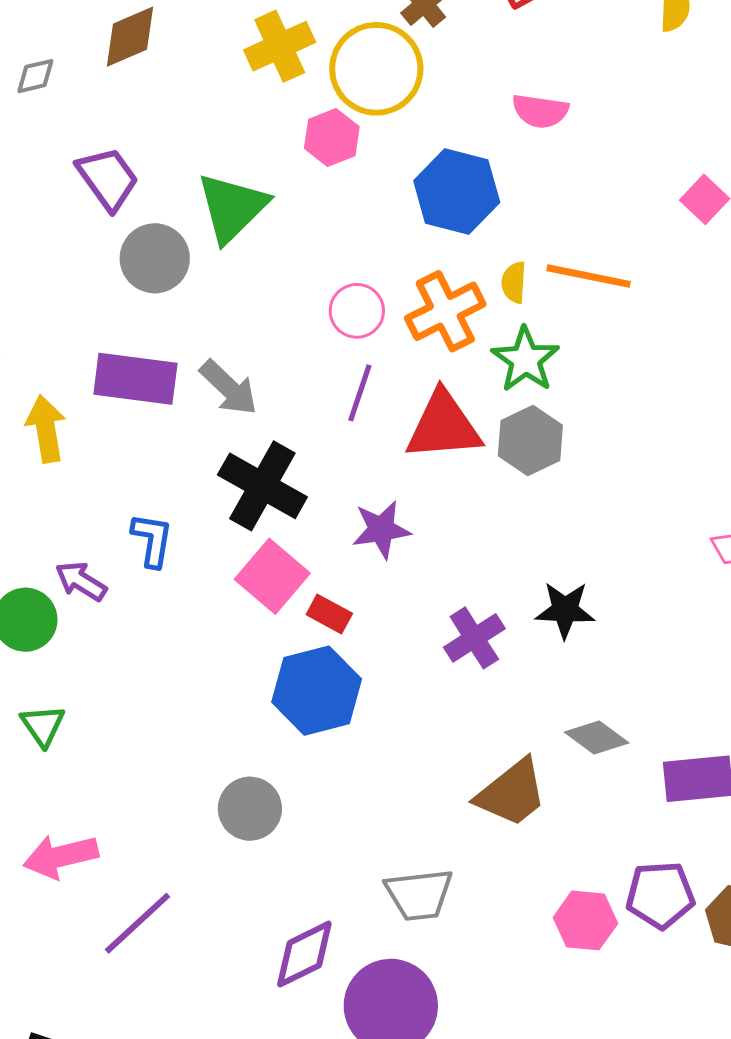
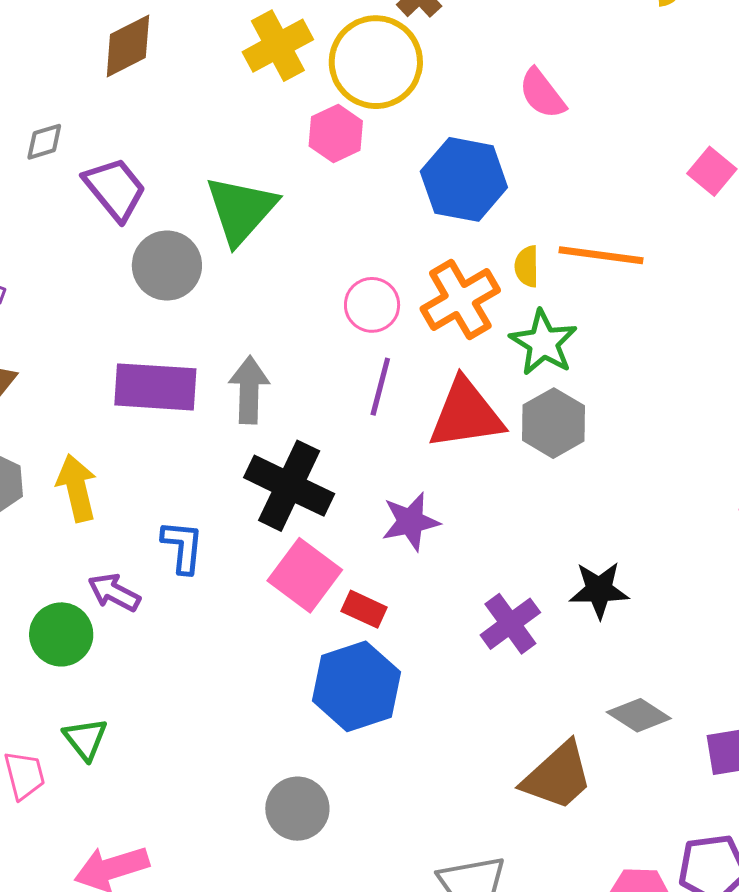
gray diamond: (35, 76) -> (44, 142), moved
pink semicircle: (540, 111) -> (542, 94), turned 48
gray arrow: (229, 388) -> (249, 390), turned -128
yellow arrow: (46, 429) -> (77, 488), moved

